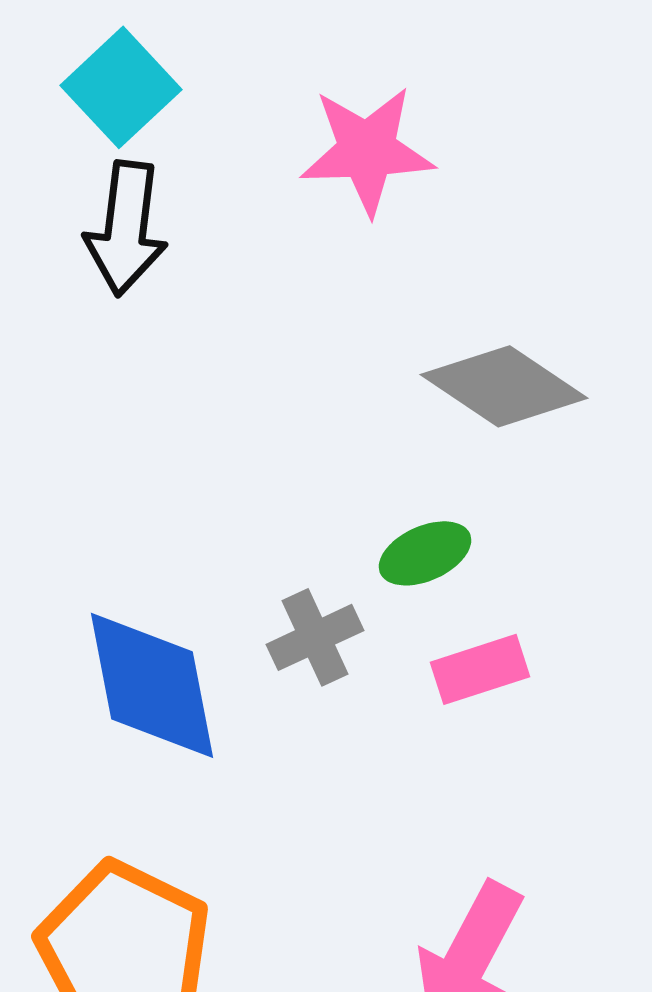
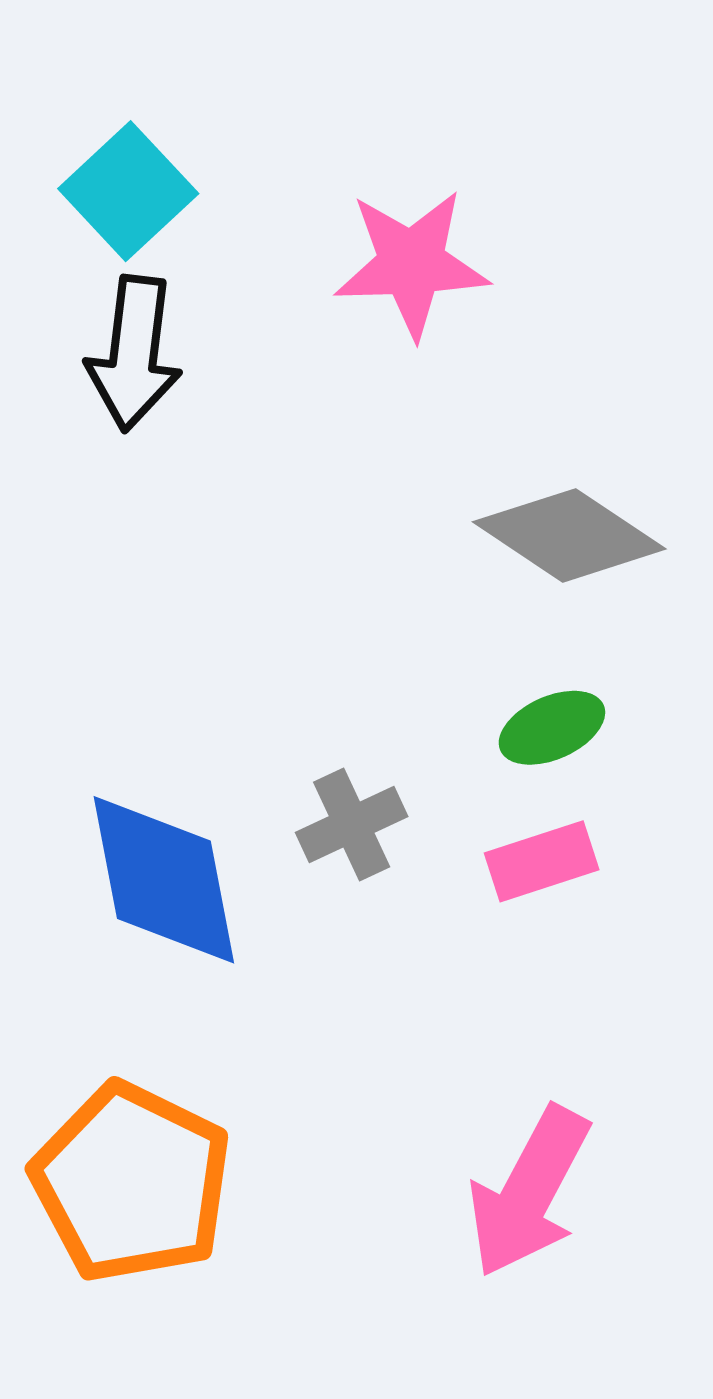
green ellipse: (425, 553) -> (552, 728), moved

